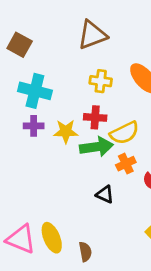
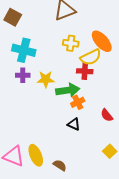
red cross: (95, 117) -> (85, 71), moved
yellow semicircle: (124, 133) -> (91, 57), moved
orange cross: (126, 164) -> (78, 102), moved
brown semicircle: (85, 252) -> (60, 165), turned -48

